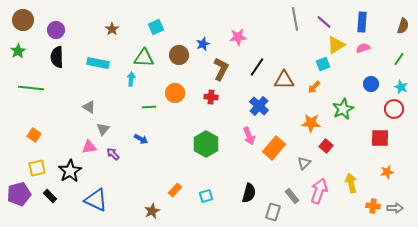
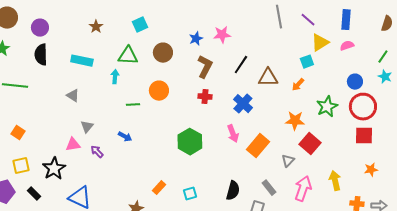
blue star: (203, 44) -> (196, 39), moved
cyan star: (401, 87) -> (385, 77), moved
red cross: (211, 97) -> (205, 97), moved
gray triangle: (89, 107) -> (73, 96), moved
red circle: (394, 109) -> (363, 107), moved, size x1.4
red square: (326, 146) -> (310, 144), size x1.5
gray rectangle: (292, 196) -> (269, 188), moved

